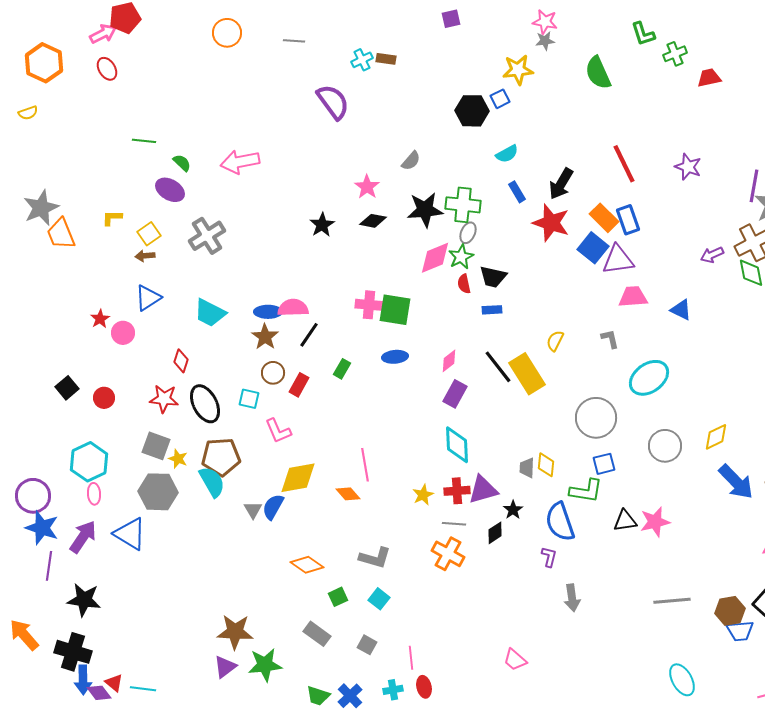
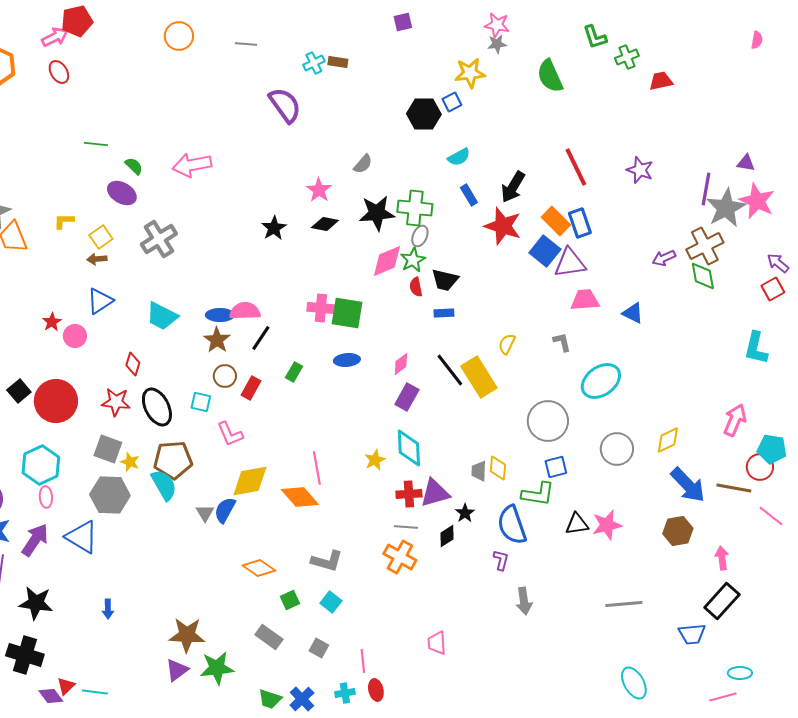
red circle: (104, 398) -> (56, 401), size x2.0
orange diamond: (348, 494) -> (300, 497), size x1.5
yellow star: (423, 495) -> (375, 460), moved
brown hexagon: (730, 611) -> (678, 531), moved
pink trapezoid: (515, 660) -> (437, 643), moved, turned 45
blue arrow: (83, 680) -> (108, 609), moved, size x0.7
red triangle: (114, 683) -> (66, 686), turned 36

